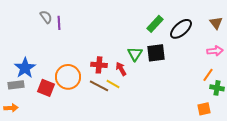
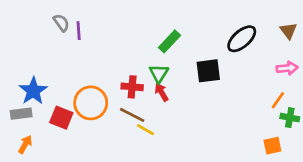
green rectangle: (155, 24) -> (170, 41), moved
green triangle: (135, 54) -> (159, 74), moved
yellow line: (113, 84) -> (145, 130), moved
orange arrow: (11, 108) -> (25, 144), moved, turned -56

